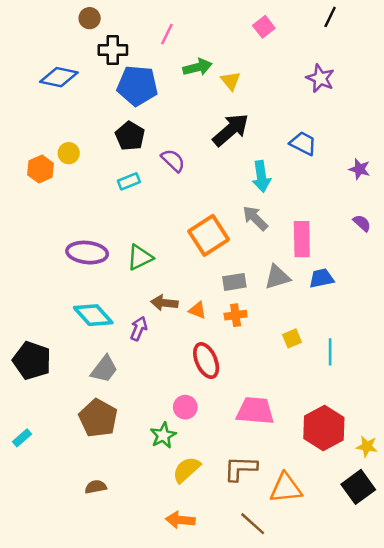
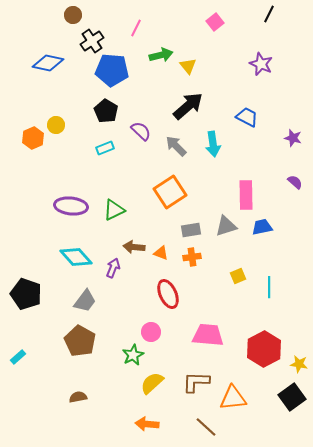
black cross: (113, 50) -> (92, 41), turned -35
gray arrow: (255, 218) -> (176, 146), moved

